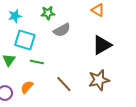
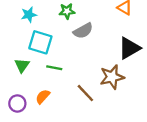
brown star: (99, 80) -> (112, 77), moved

